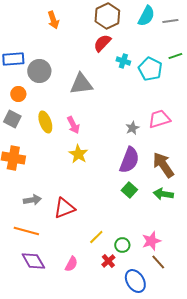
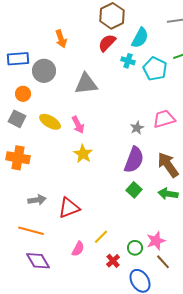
cyan semicircle: (146, 16) -> (140, 38), moved
orange arrow: (53, 20) -> (61, 39), moved
yellow ellipse: (45, 122) -> (50, 122), turned -40
green circle: (122, 245) -> (135, 248), moved
pink semicircle: (71, 264) -> (78, 249), moved

